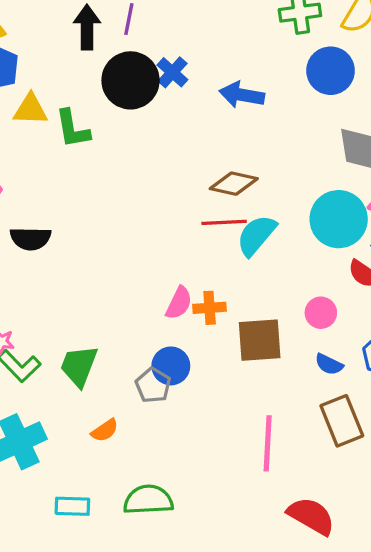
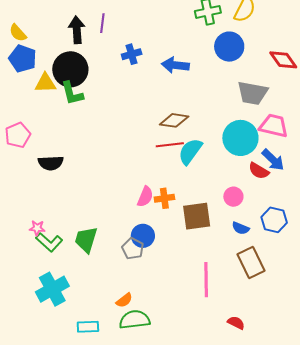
blue cross: (172, 72) -> (132, 54), turned 36
black circle: (131, 80) -> (70, 69), moved
orange semicircle: (105, 430) -> (124, 300), moved
red semicircle: (311, 516) -> (236, 323), size x0.6

